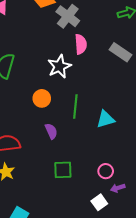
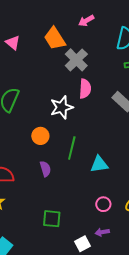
green square: (63, 170) -> (52, 219), moved
pink circle: (106, 171) -> (103, 204), moved

